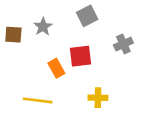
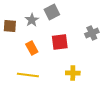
gray square: (87, 16) -> (52, 12), moved
orange rectangle: (56, 68) -> (32, 48), moved

